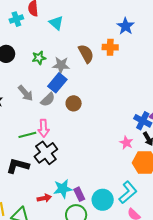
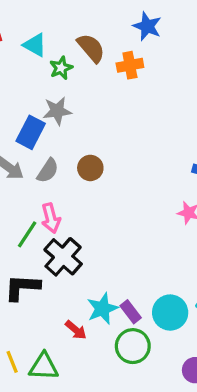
brown semicircle: (86, 54) -> (91, 48), moved
green star: (39, 58) -> (61, 68), moved
blue rectangle: (57, 83) -> (31, 132), moved
green line: (27, 135) -> (27, 234), turned -30
red arrow: (44, 198) -> (76, 330), turned 64

